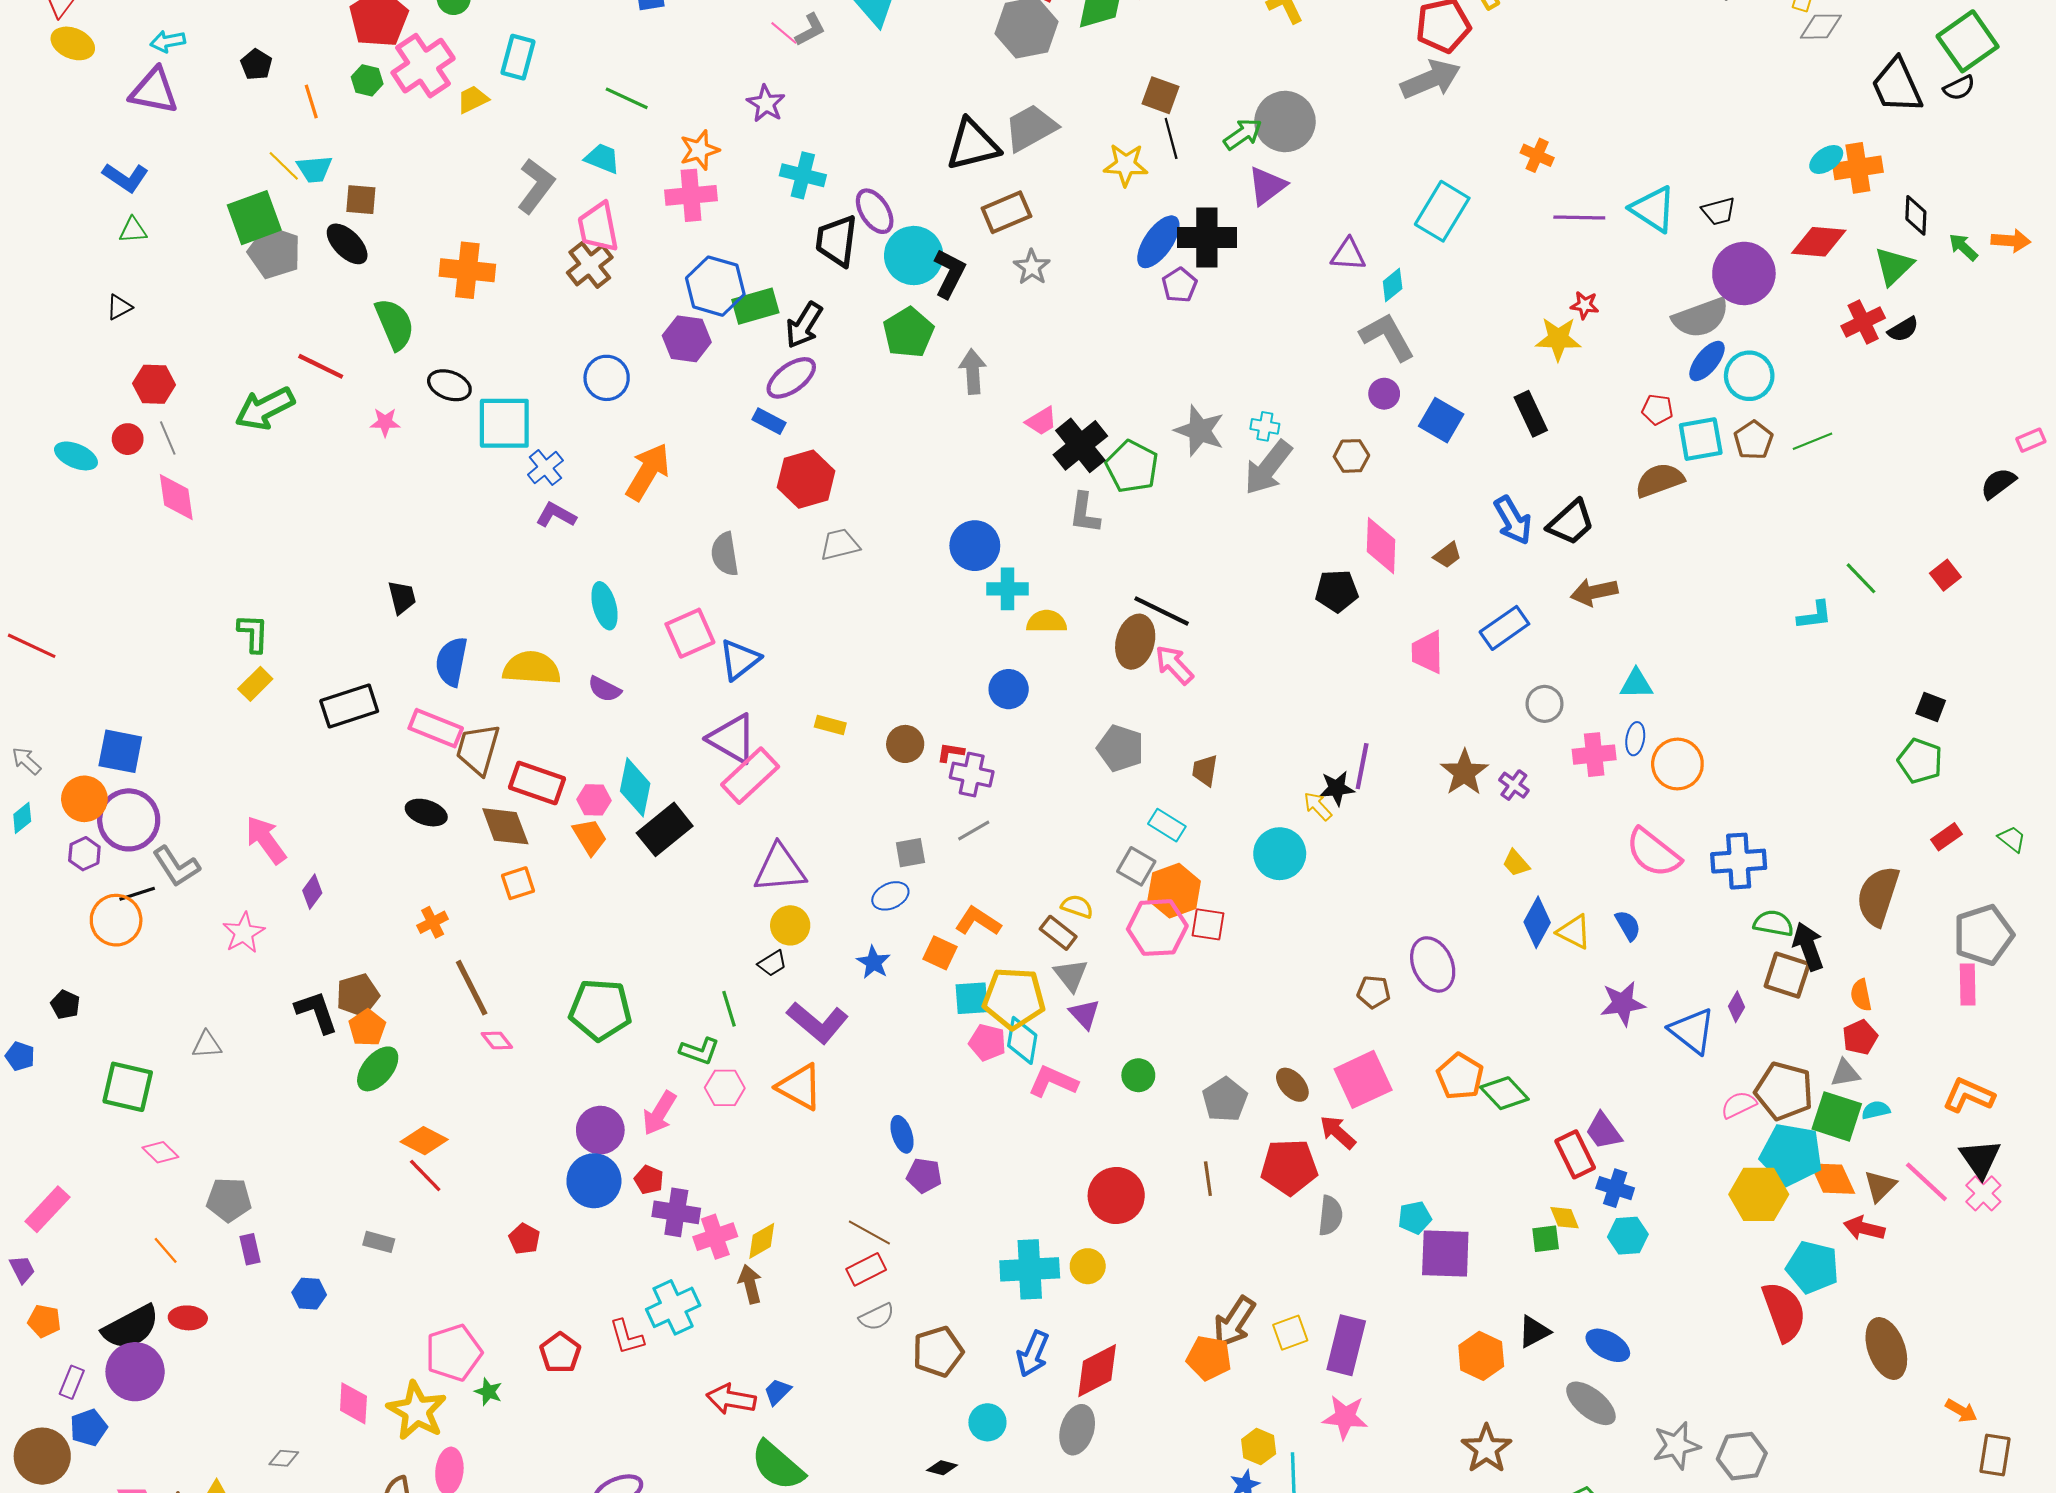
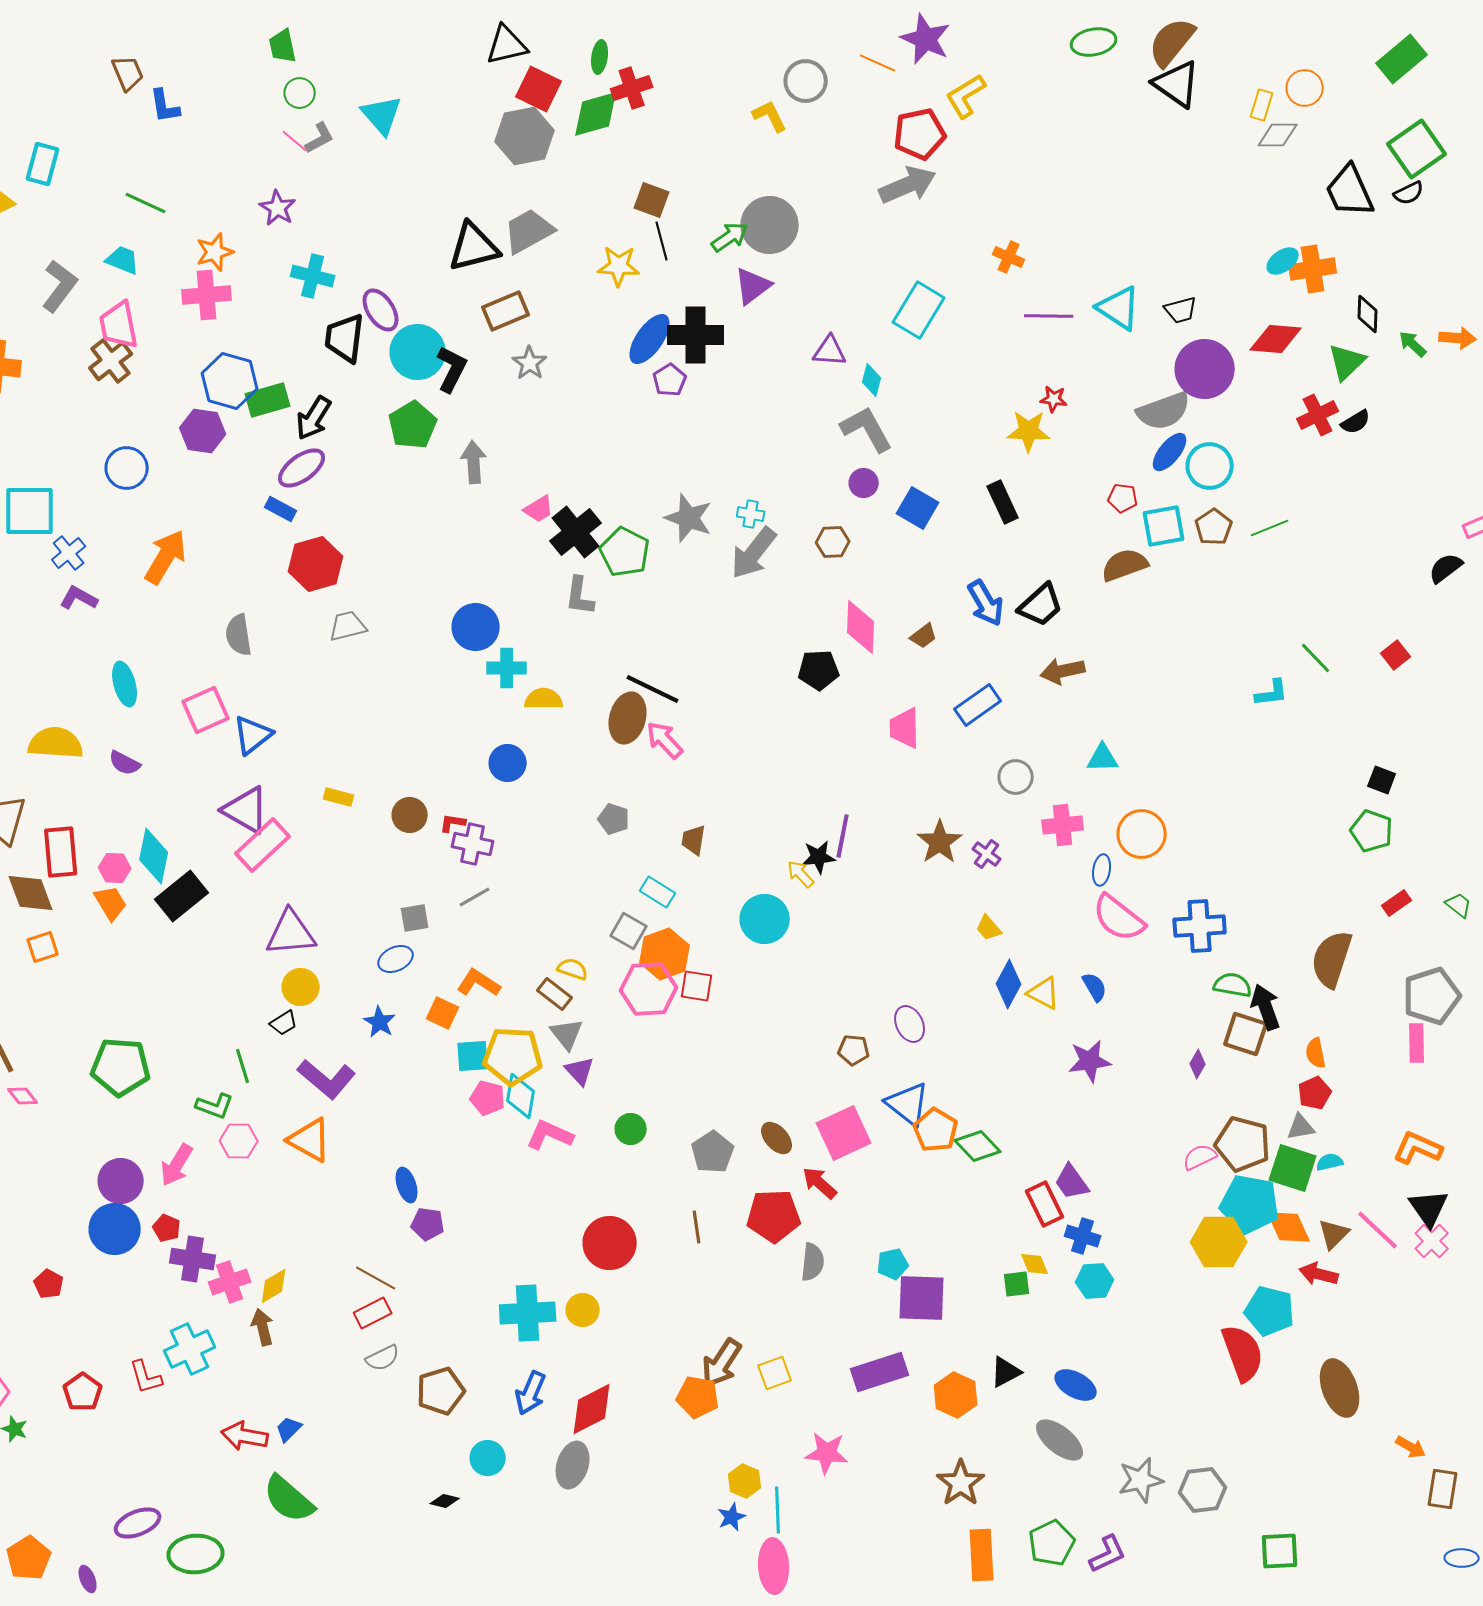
cyan diamond: (1393, 285) -> (872, 380), turned -36
blue ellipse: (1635, 739) -> (1102, 870), moved
gray pentagon: (1120, 748) -> (614, 819), size x0.7
red rectangle: (537, 783) -> (61, 852), turned 66
purple ellipse: (1433, 964) -> (910, 1024), size x0.7
blue triangle: (1692, 1031) -> (908, 1104), moved
purple rectangle: (1346, 1345) -> (880, 1372), moved, turned 58

